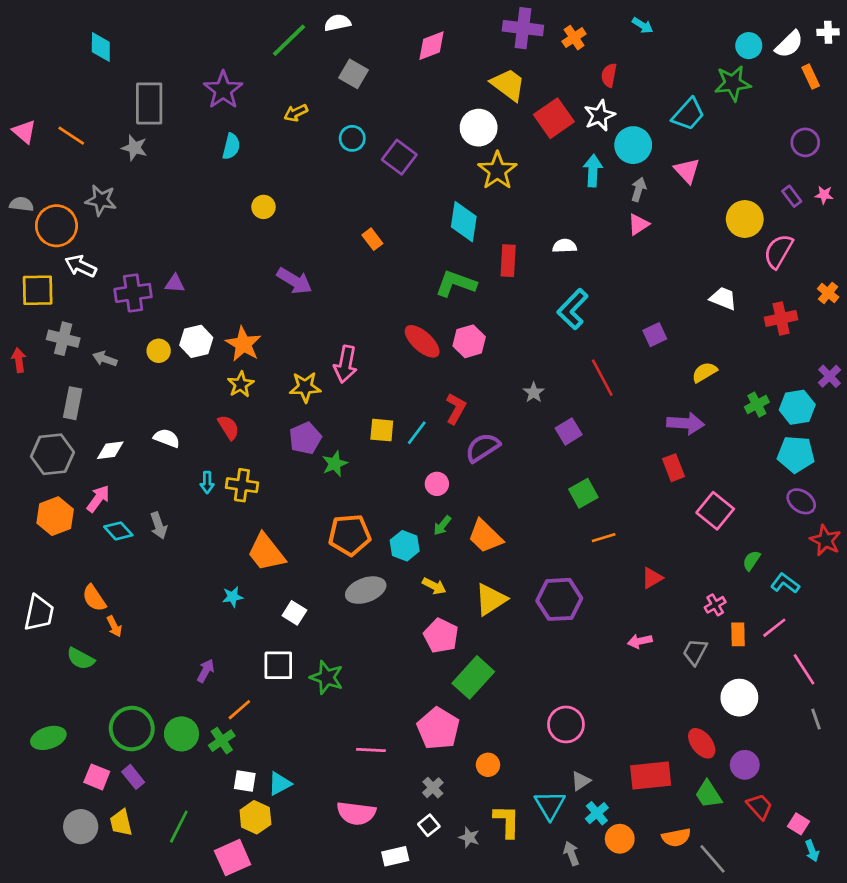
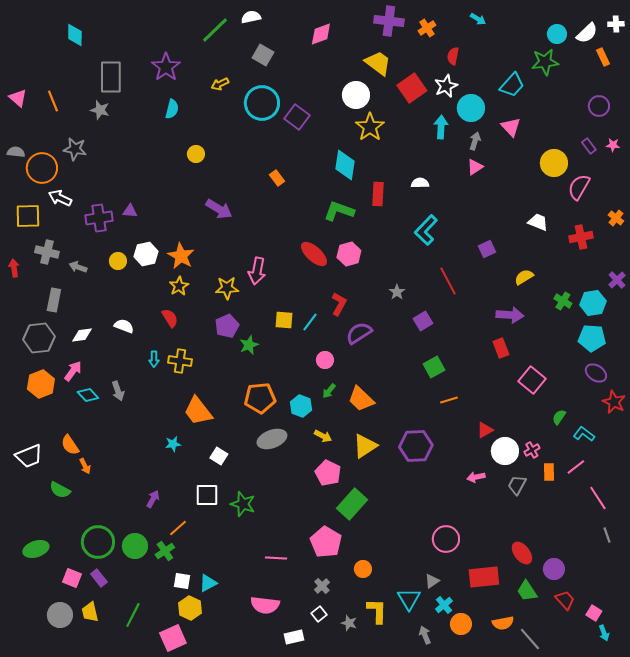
orange line: (71, 136) -> (53, 101), turned 35
cyan circle: (352, 138) -> (262, 103), size x1.8
green cross: (757, 405) -> (563, 301), turned -30
white trapezoid: (39, 613) -> (29, 456), turned 56
white circle: (739, 698) -> (505, 451), moved
pink circle: (566, 724) -> (446, 539), moved

